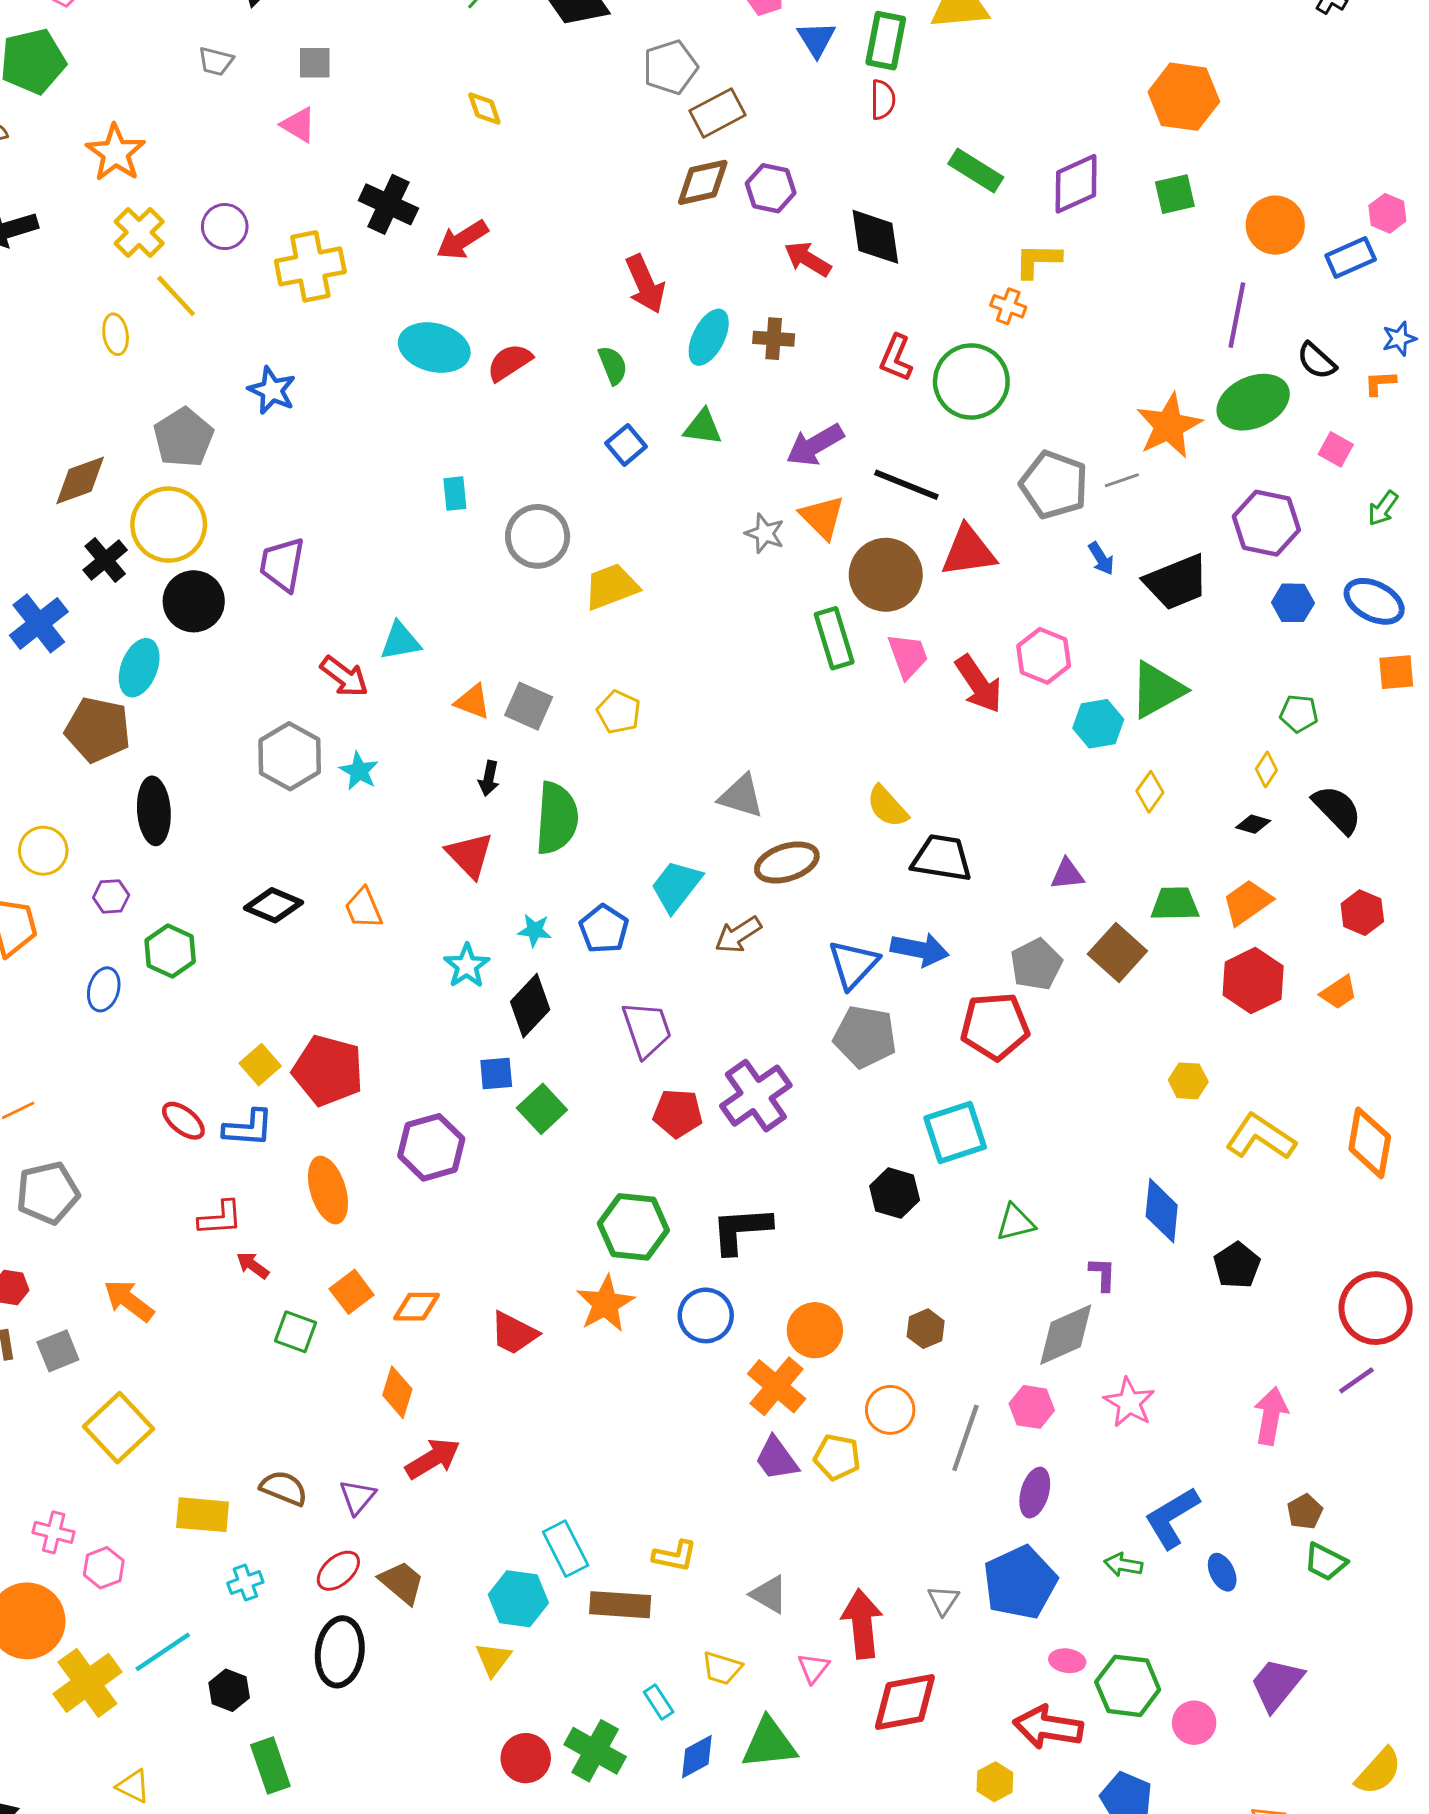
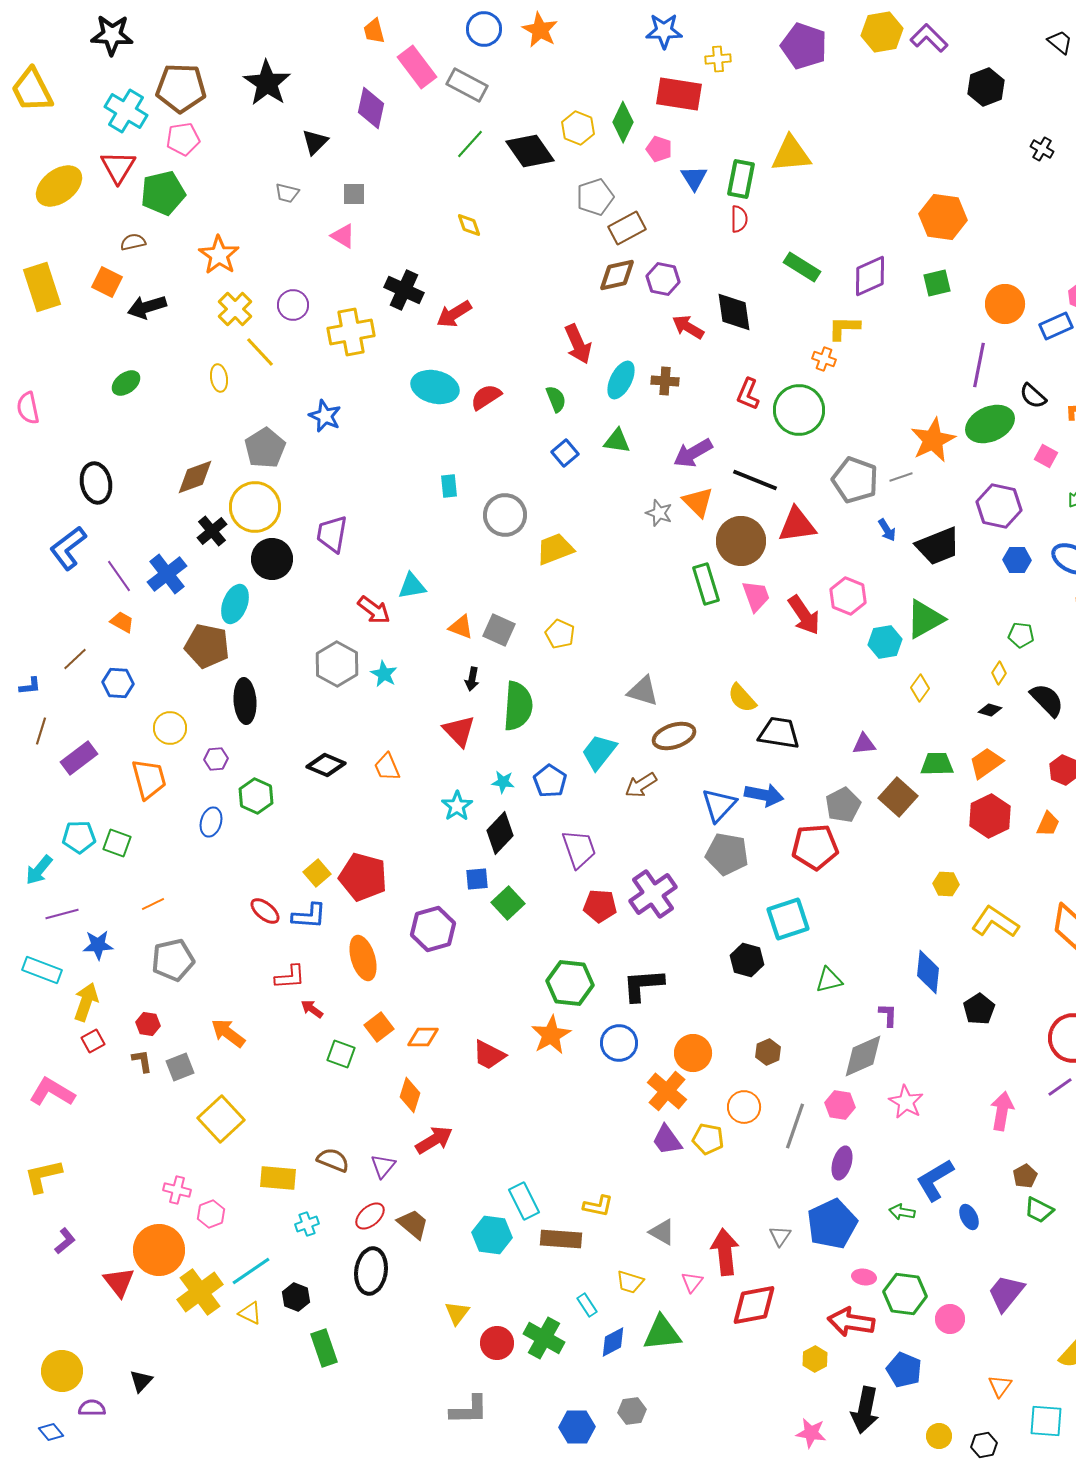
orange trapezoid: (1339, 992) -> (1048, 824), turned -32
yellow triangle: (493, 1659) -> (457, 1313), moved
yellow triangle: (133, 1786) -> (250, 1313), moved

